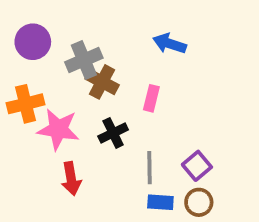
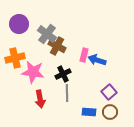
blue arrow: (170, 44) -> (97, 60), moved
gray cross: (84, 60) -> (47, 34), turned -30
gray line: (150, 168) -> (67, 93), moved

